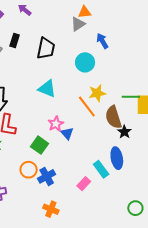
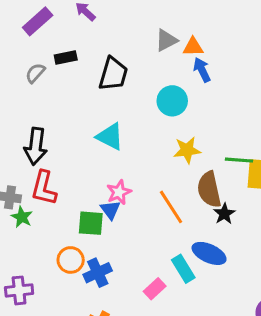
orange triangle: (84, 12) -> (193, 47), moved
black rectangle: (15, 40) -> (66, 58), turned 56
orange line: (87, 107) -> (171, 207), moved
blue triangle: (67, 133) -> (110, 210), moved
green square: (39, 145) -> (91, 223), turned -36
blue ellipse: (117, 158) -> (209, 253), turned -60

